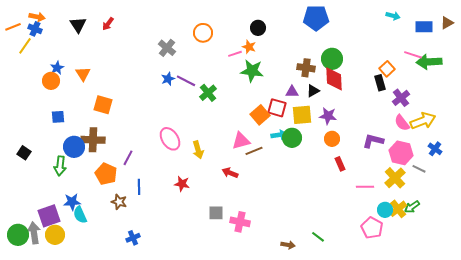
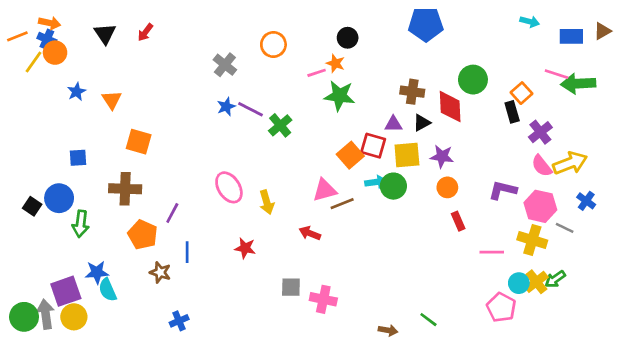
green circle: (332, 59) -> (473, 80), moved
orange circle: (51, 81) -> (55, 53), moved
blue circle: (74, 147) -> (59, 198), moved
yellow cross: (395, 178) -> (532, 240), turned -30

